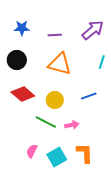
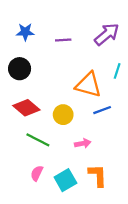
orange triangle: (60, 64) -> (88, 85), moved
green line: (46, 122) -> (38, 140), moved

